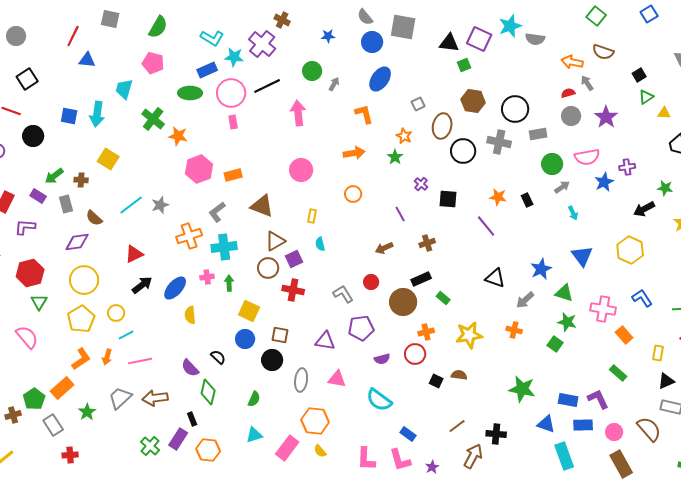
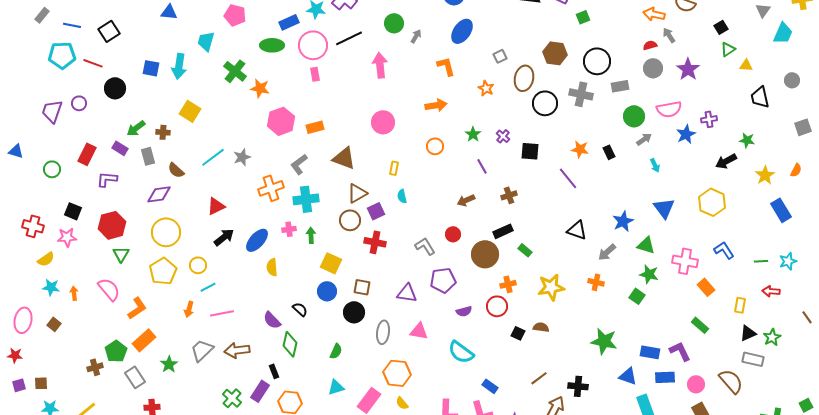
green square: (464, 65) -> (583, 17), moved
green star: (395, 157) -> (473, 134), moved
orange L-shape: (81, 359) -> (137, 308), moved

